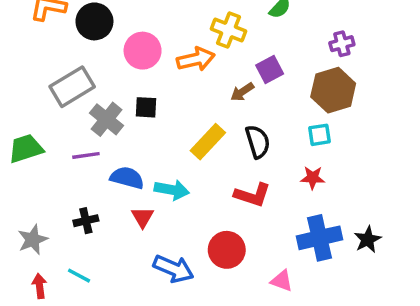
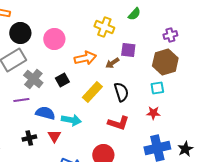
black circle: (94, 21) -> (20, 33), moved
orange arrow: (196, 59) -> (85, 58), moved
purple square: (270, 70) -> (128, 50), turned 35
black square: (146, 107) -> (62, 80), moved, turned -32
black cross: (86, 221) -> (29, 138), moved

